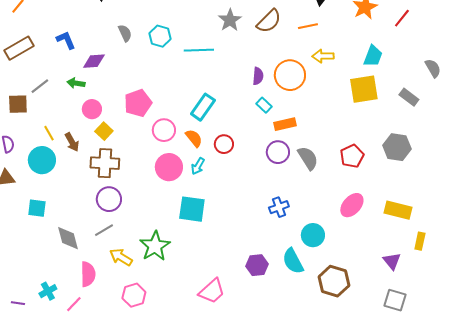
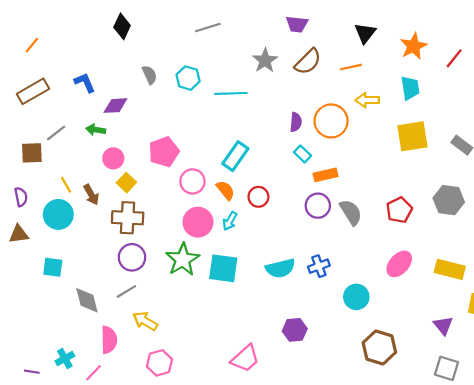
cyan trapezoid: (373, 56) -> (410, 88), moved, turned -30
green star: (155, 246) -> (183, 260), moved
cyan semicircle: (293, 261) -> (280, 268), moved, turned -76

